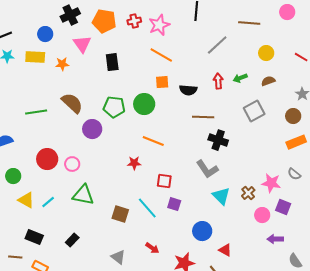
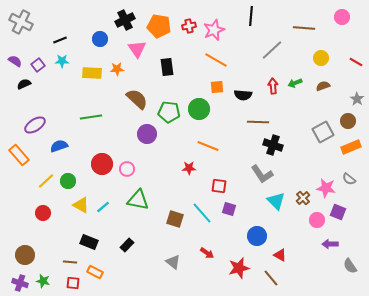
yellow rectangle: (35, 57) -> (92, 73), moved
brown semicircle: (72, 103) -> (137, 99), moved
gray square: (254, 111) -> (323, 132), moved

